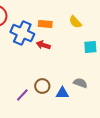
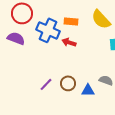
yellow semicircle: (75, 22) -> (101, 19), size x1.5
purple line: (22, 95) -> (46, 84), moved

